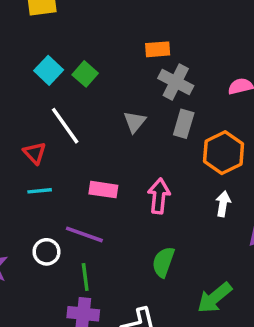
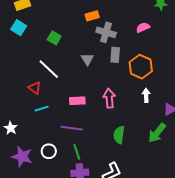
cyan square: (49, 70) -> (19, 28), moved
white circle: (46, 252) -> (49, 151), moved
green arrow: (214, 298) -> (157, 133), moved

